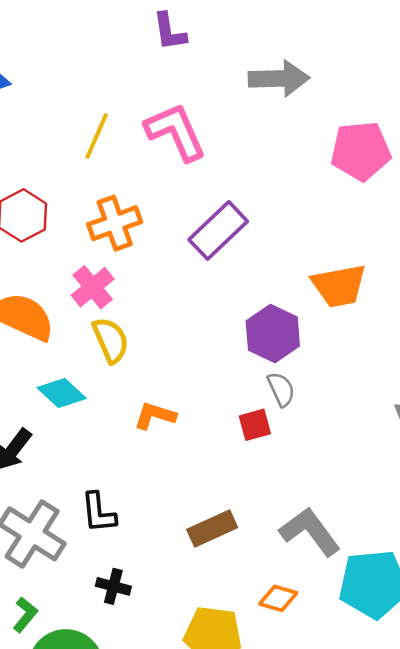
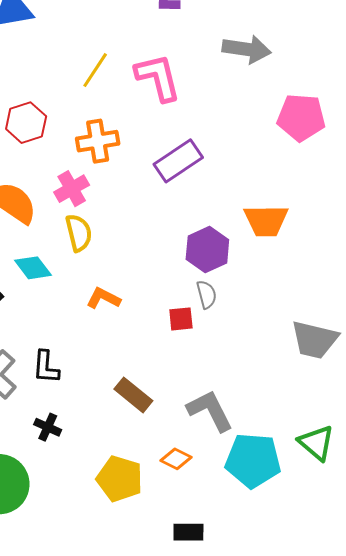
brown rectangle: (212, 529) -> (133, 395), turned 54

